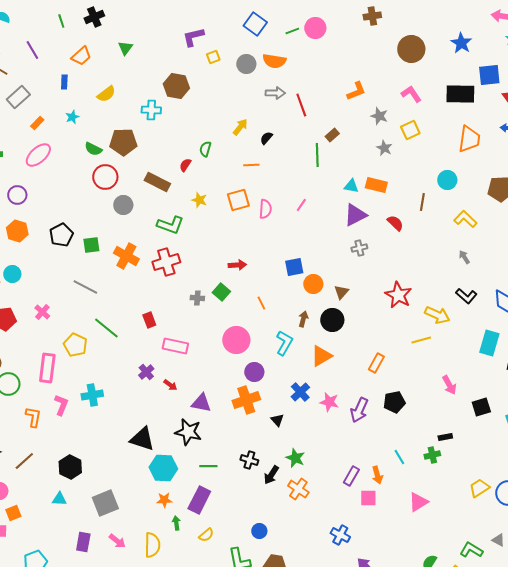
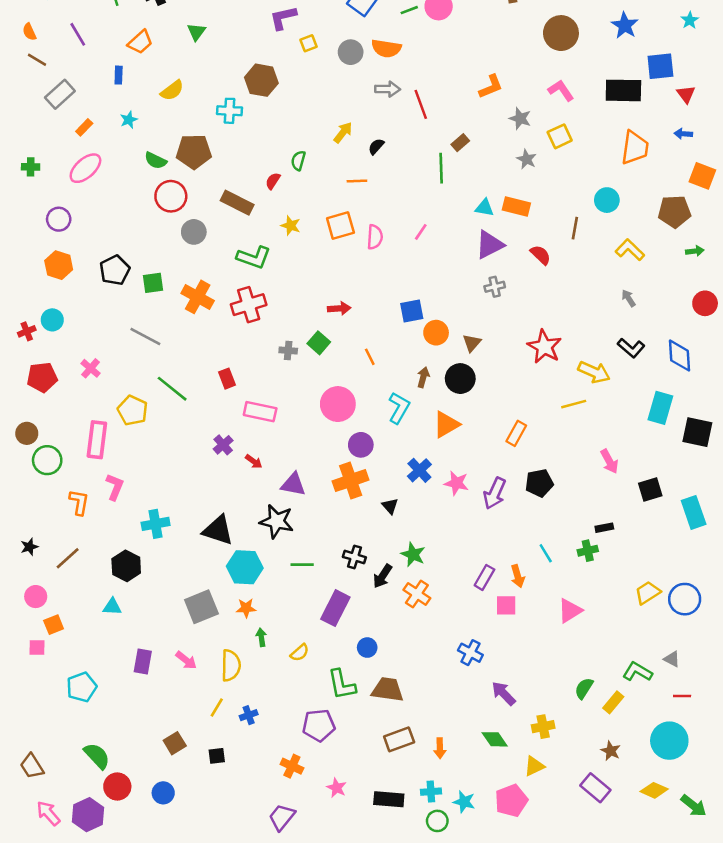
cyan cross: (92, 395) -> (156, 524), moved
purple rectangle: (199, 500) -> (335, 608), moved
gray square: (105, 503) -> (201, 607), moved

